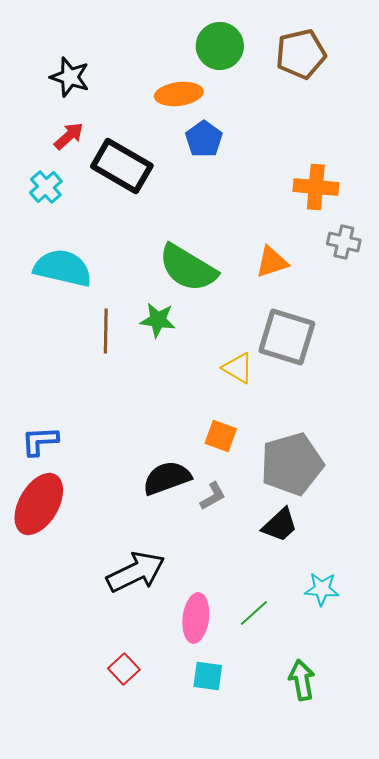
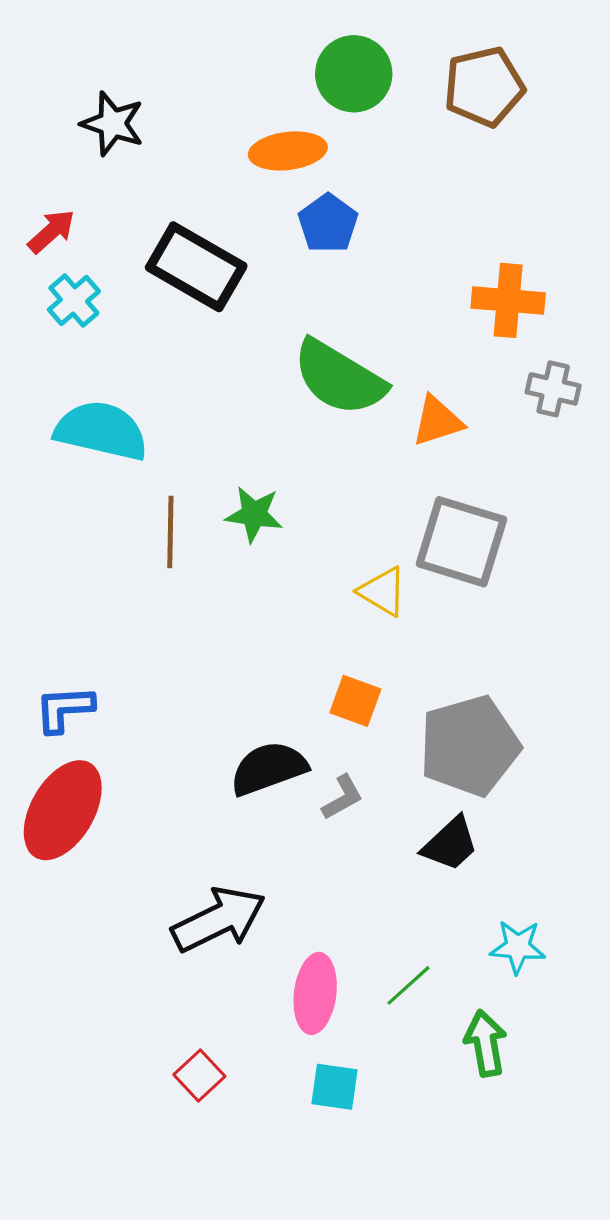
red arrow: (69, 136) -> (51, 231), moved
green semicircle: (188, 268) -> (339, 378), moved
green arrow: (302, 680) -> (486, 1043), moved

